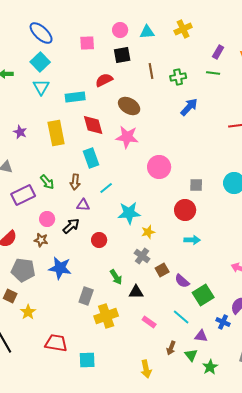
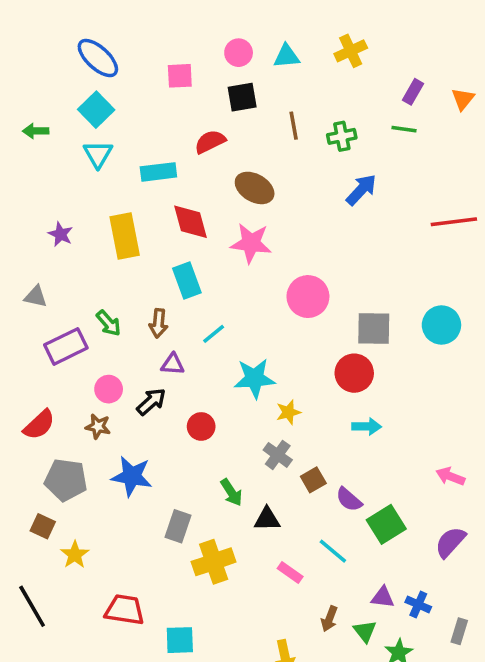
gray square: (196, 185) -> (374, 329), size x1.5
cyan line: (181, 317) -> (333, 551), moved
blue cross: (223, 322) -> (418, 604), moved

